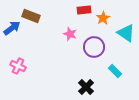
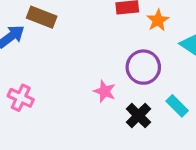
pink star: (70, 34) -> (105, 91), moved
black cross: (86, 87) -> (138, 116), moved

